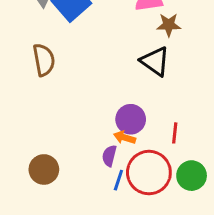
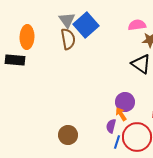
brown semicircle: (44, 60) -> (68, 39), moved
orange arrow: (125, 138) -> (121, 114), turned 40

